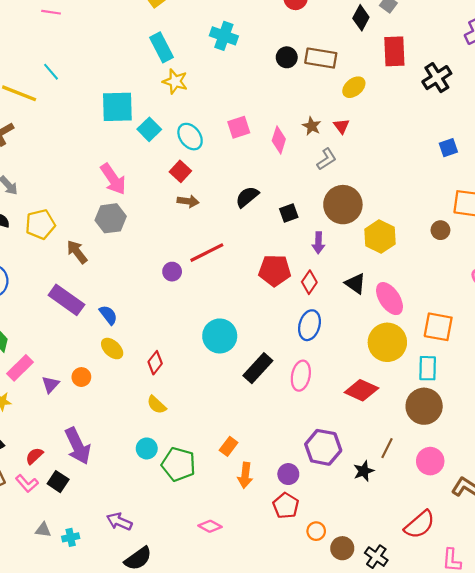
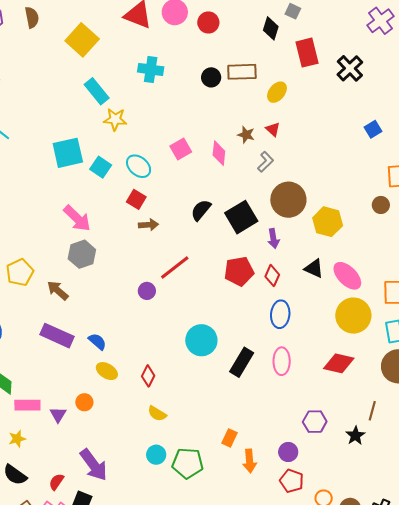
black square: (289, 213) -> (241, 217), size x1.8
pink rectangle: (20, 368) -> (27, 405), turned 55
purple hexagon: (323, 447) -> (315, 422), size x0.7

